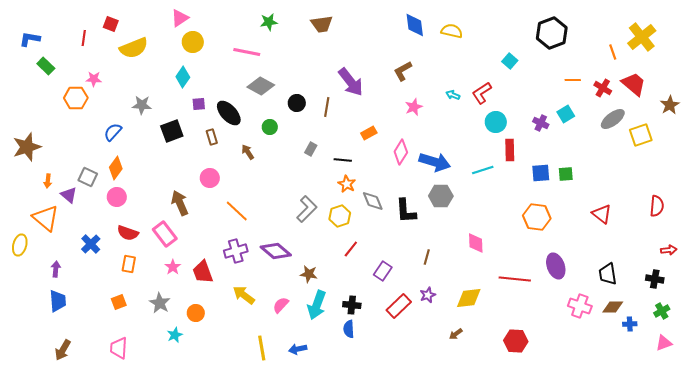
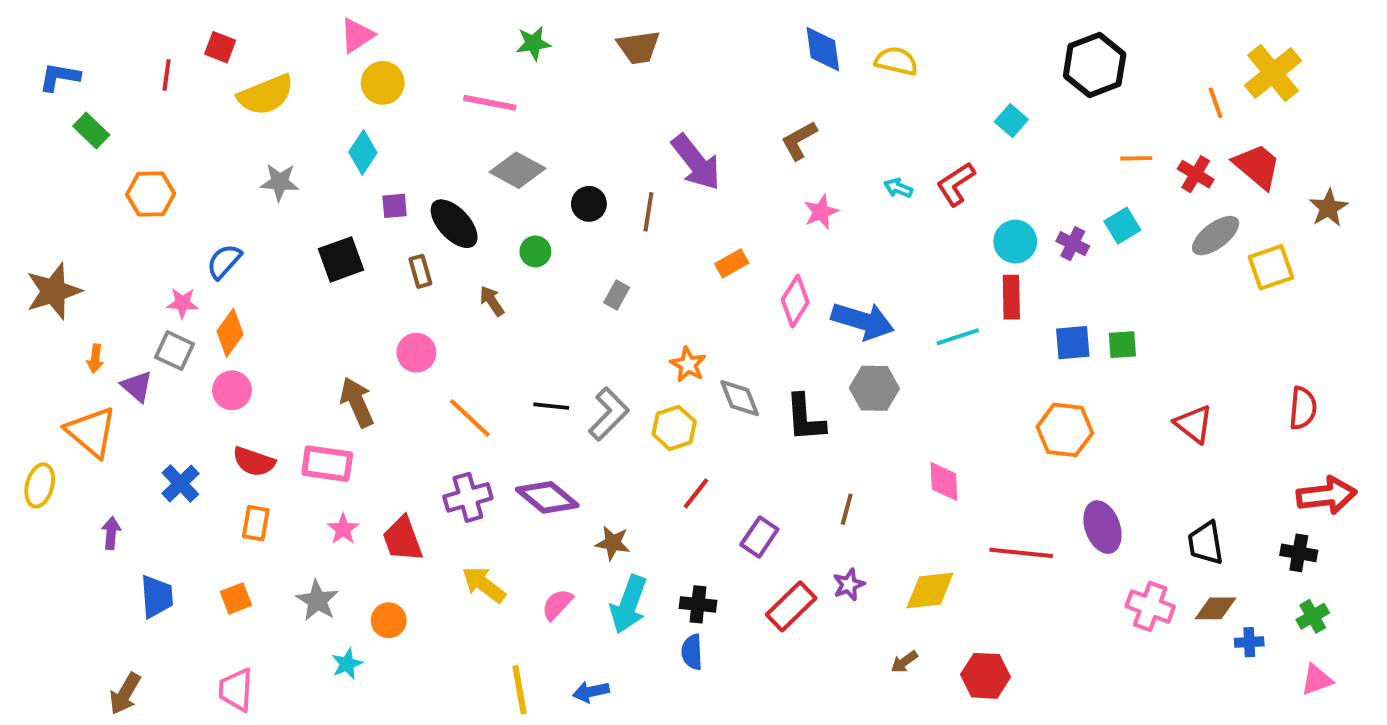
pink star: (94, 79) -> (182, 303), moved
gray star: (142, 105) -> (280, 182), moved
cyan circle: (496, 122) -> (1015, 242), moved
black line: (343, 160) -> (551, 406), moved
pink rectangle: (165, 234) -> (327, 464), turned -45
red arrow: (669, 250) -> (1327, 495), size x1.8
blue trapezoid: (58, 301) -> (157, 596), moved
red hexagon: (516, 341) -> (986, 676), moved

